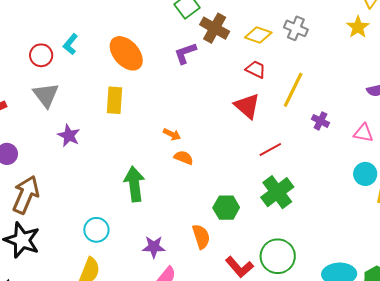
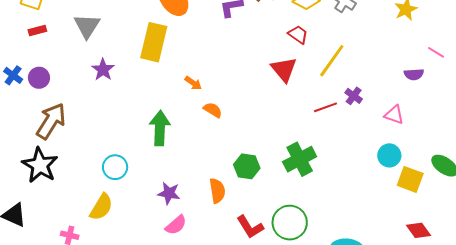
yellow rectangle: (114, 100) -> (154, 42), size x1.4
orange arrow: (172, 134) -> (193, 83), moved
red line: (270, 150) -> (325, 107), moved

